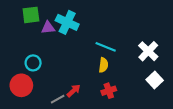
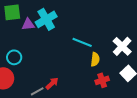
cyan cross: (67, 22) -> (46, 19), turned 35
yellow semicircle: (103, 65) -> (95, 59), moved
red cross: (109, 91) -> (102, 80), moved

